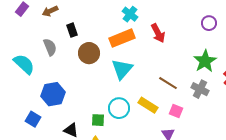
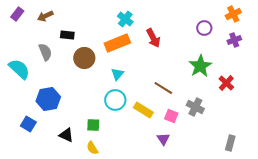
black rectangle: (72, 30) -> (67, 35), turned -64
cyan triangle: (122, 69) -> (117, 74), size x0.6
gray cross: (200, 89) -> (195, 107), moved
cyan circle: (119, 108) -> (115, 100), moved

